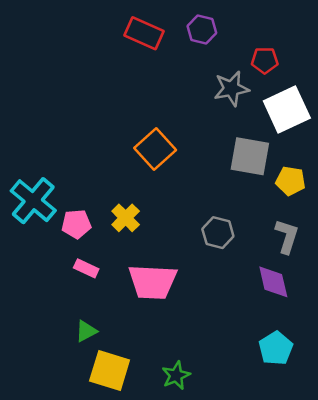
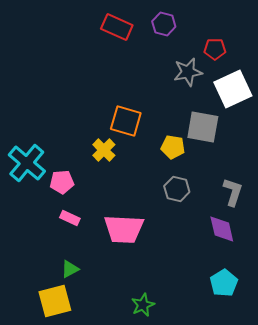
orange square: (155, 149) -> (126, 121), turned -32
yellow pentagon: (291, 181) -> (173, 147), moved
yellow cross: (126, 218) -> (104, 150), moved
yellow square: (110, 370) -> (55, 301), moved, turned -32

